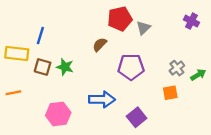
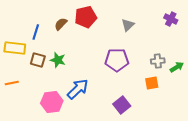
red pentagon: (120, 19) -> (86, 17), moved
brown semicircle: (100, 45) -> (61, 24), moved
gray cross: (177, 68) -> (158, 61), turned 32
blue arrow: (102, 99) -> (78, 89), moved, turned -45

